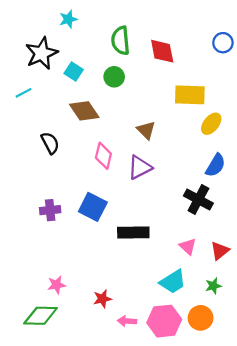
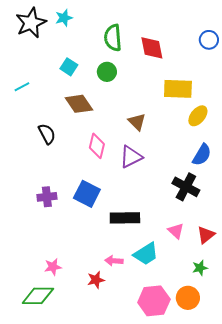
black star: (42, 53) -> (31, 23), moved
cyan trapezoid: (173, 282) -> (146, 254), moved
pink arrow: (127, 321) -> (114, 261), moved

